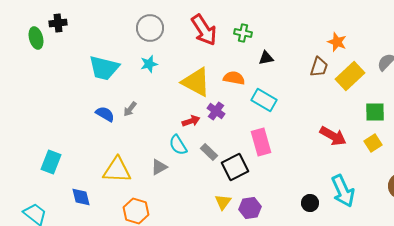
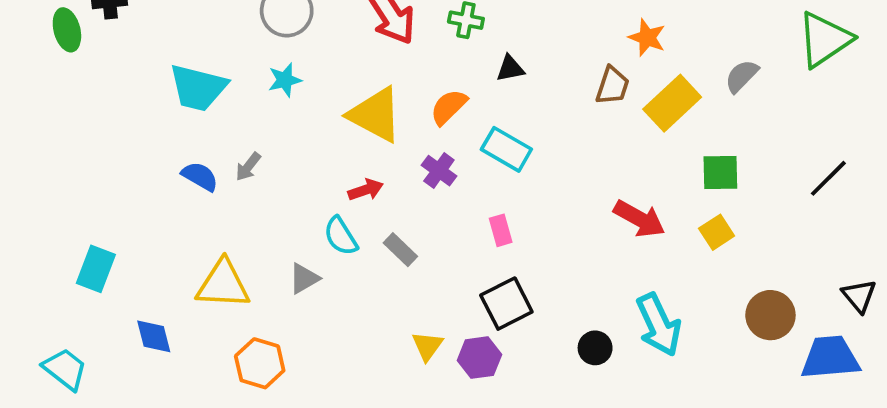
orange semicircle: (234, 78) -> (449, 107), turned -55
purple cross: (216, 111) -> (439, 171), moved
pink rectangle: (261, 142) -> (501, 230), size x0.6
black square: (235, 167) -> (506, 304), moved

